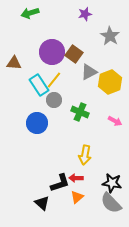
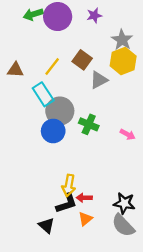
purple circle: (52, 52) -> (58, 17), moved
yellow line: (54, 80) -> (52, 67), moved
yellow hexagon: (110, 82) -> (123, 61), moved
gray circle: (54, 100) -> (60, 111), size x1.6
blue circle: (37, 123) -> (53, 131), moved
yellow arrow: (85, 155) -> (69, 185), moved

